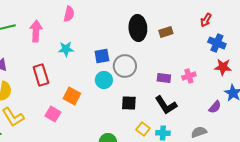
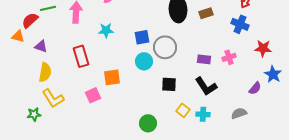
blue cross: (217, 43) -> (240, 24), moved
orange square: (72, 96) -> (112, 77), turned -36
pink square: (53, 114) -> (93, 95), turned 35

